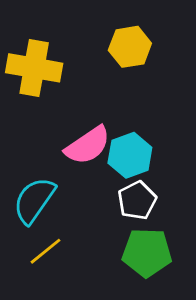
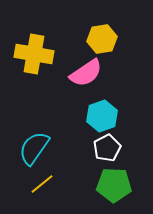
pink semicircle: (88, 145) -> (86, 73), moved

